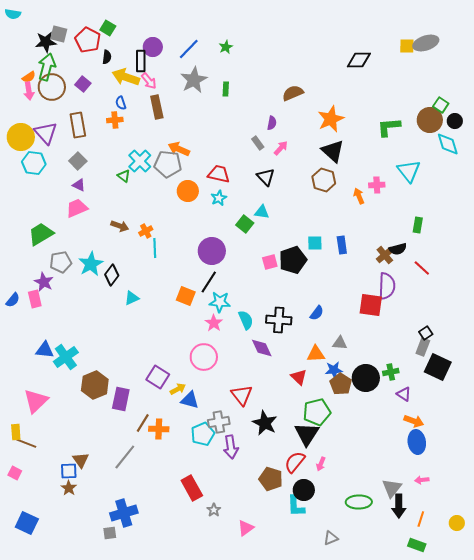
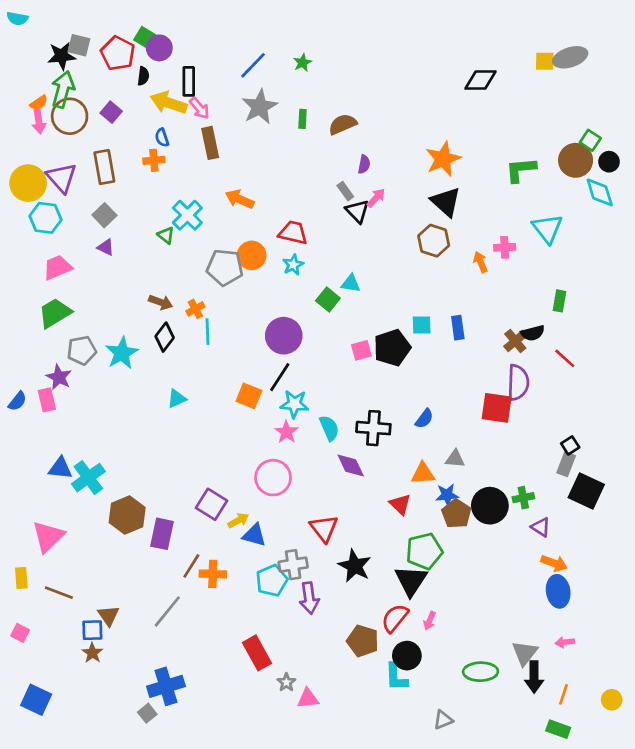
purple circle: (153, 47) -> (159, 48), moved
brown semicircle: (293, 93) -> (343, 124), moved
gray pentagon: (168, 164) -> (225, 267), moved
black triangle: (266, 177) -> (357, 211), moved
pink trapezoid: (77, 208) -> (58, 267), moved
black diamond: (112, 275) -> (165, 337), moved
brown line: (26, 443) -> (59, 593), moved
pink triangle: (246, 528) -> (308, 698), moved, turned 30
gray square: (110, 533) -> (147, 713), turned -32

